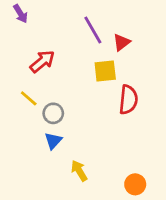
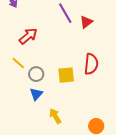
yellow square: (105, 71) -> (66, 75), moved

